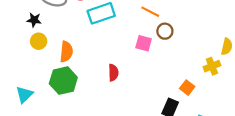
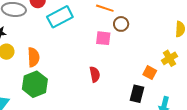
yellow cross: (212, 66) -> (170, 58), moved
red semicircle: (113, 73) -> (95, 74), moved

